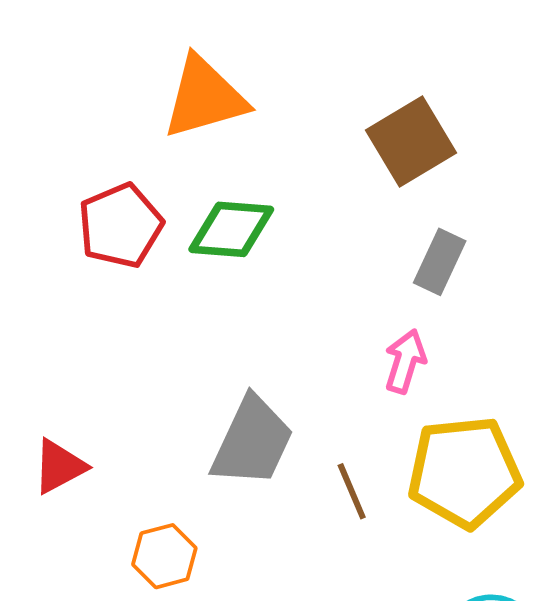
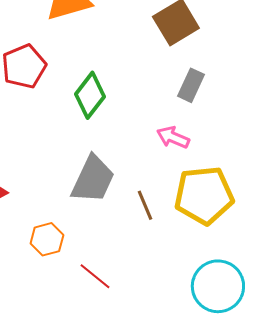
green diamond: (231, 229) -> (90, 95), moved, turned -57
pink arrow: (405, 361) -> (173, 137), turned -84

